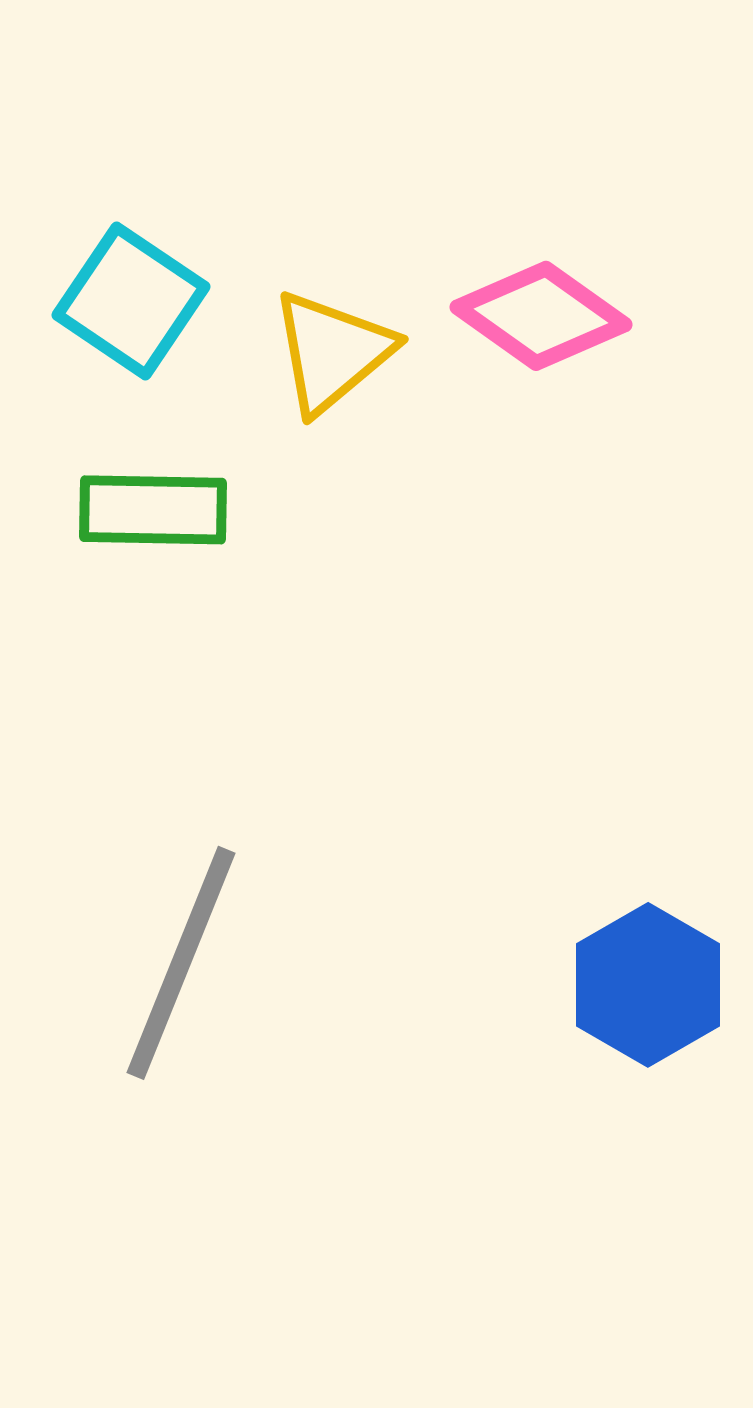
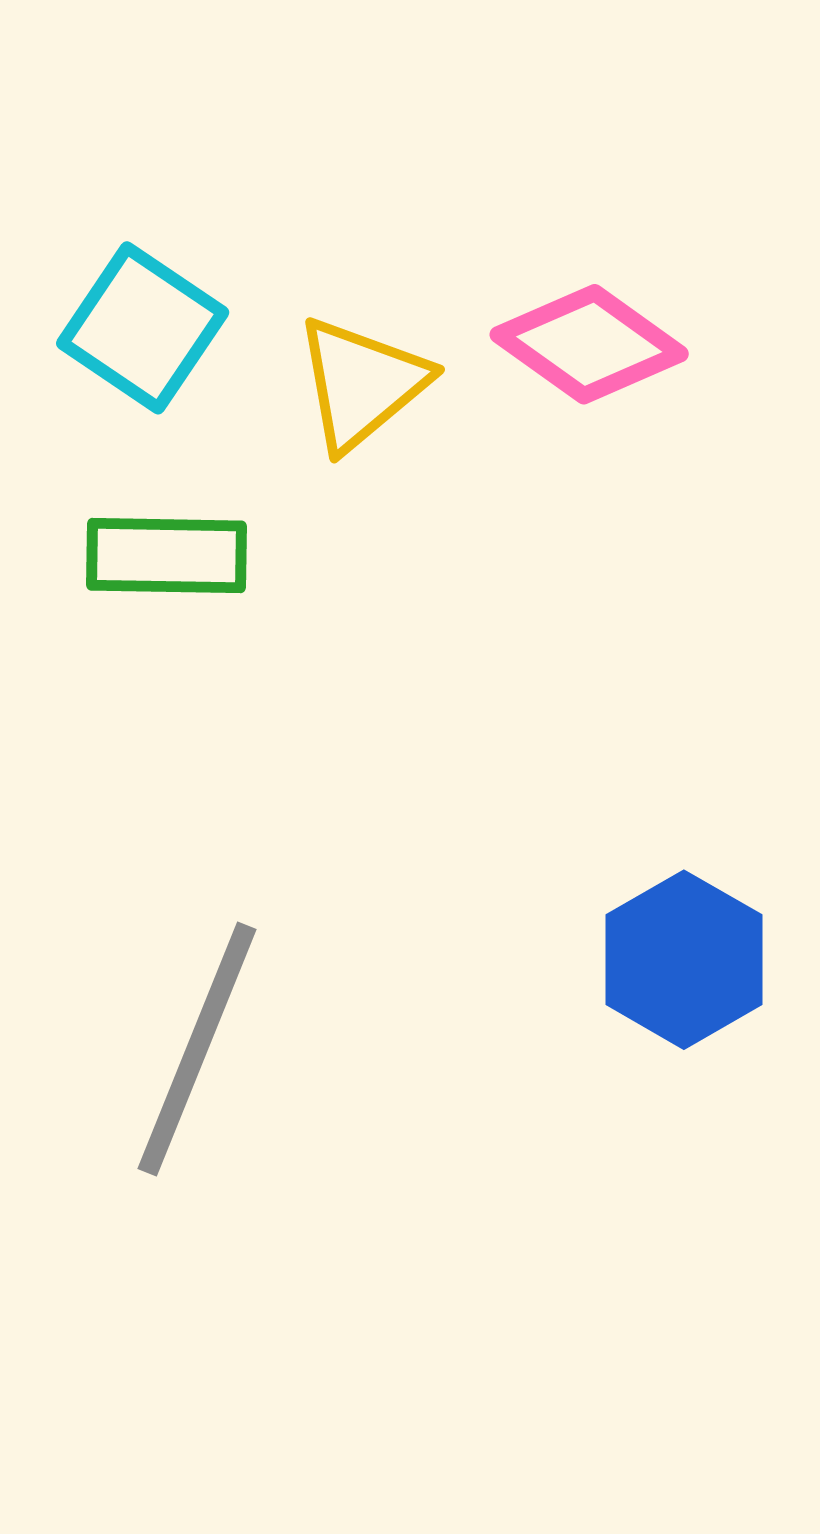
blue hexagon: (648, 985) -> (684, 960), moved

